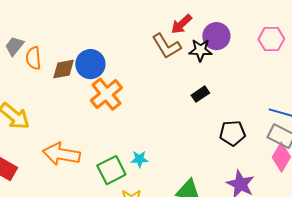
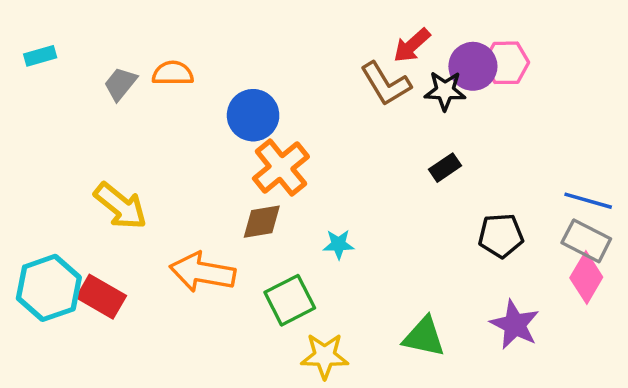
pink hexagon: (271, 39) -> (506, 63), moved
orange semicircle: (33, 58) -> (173, 73), moved, turned 95
brown diamond: (63, 69) -> (262, 222), moved
cyan star: (139, 159) -> (339, 244), moved

